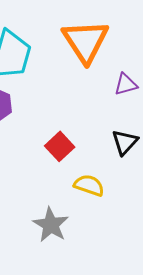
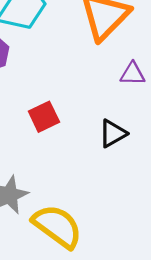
yellow semicircle: (89, 185) -> (57, 226), moved, size x1.6

